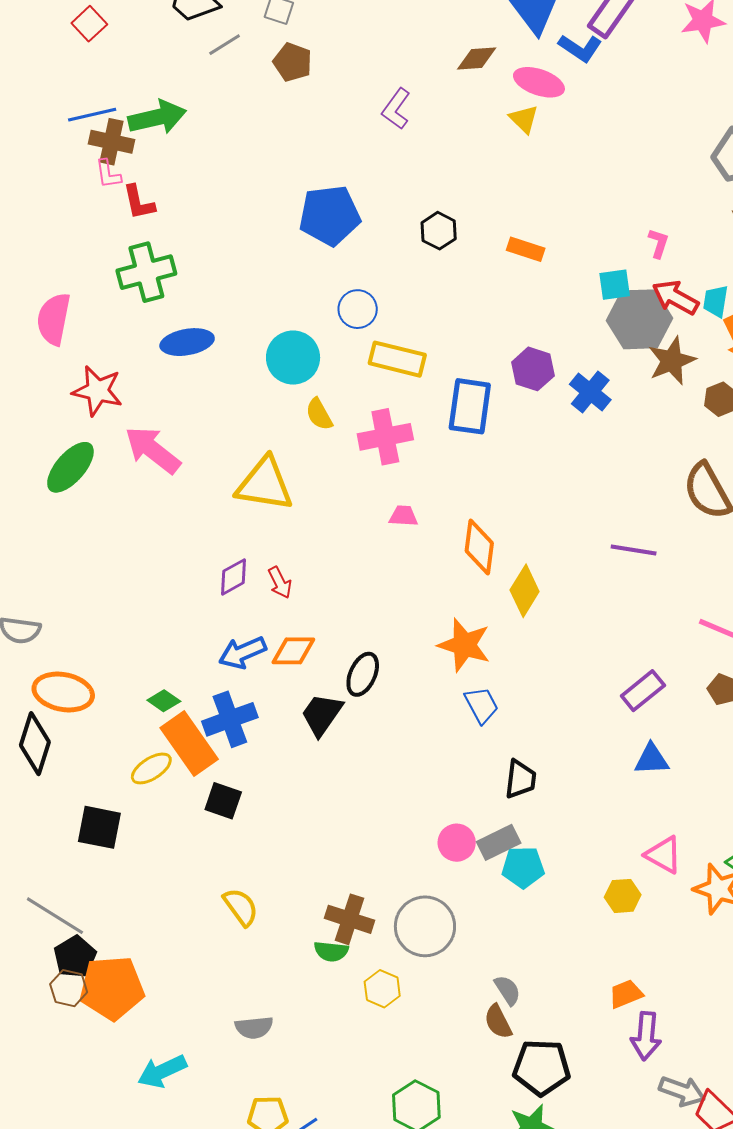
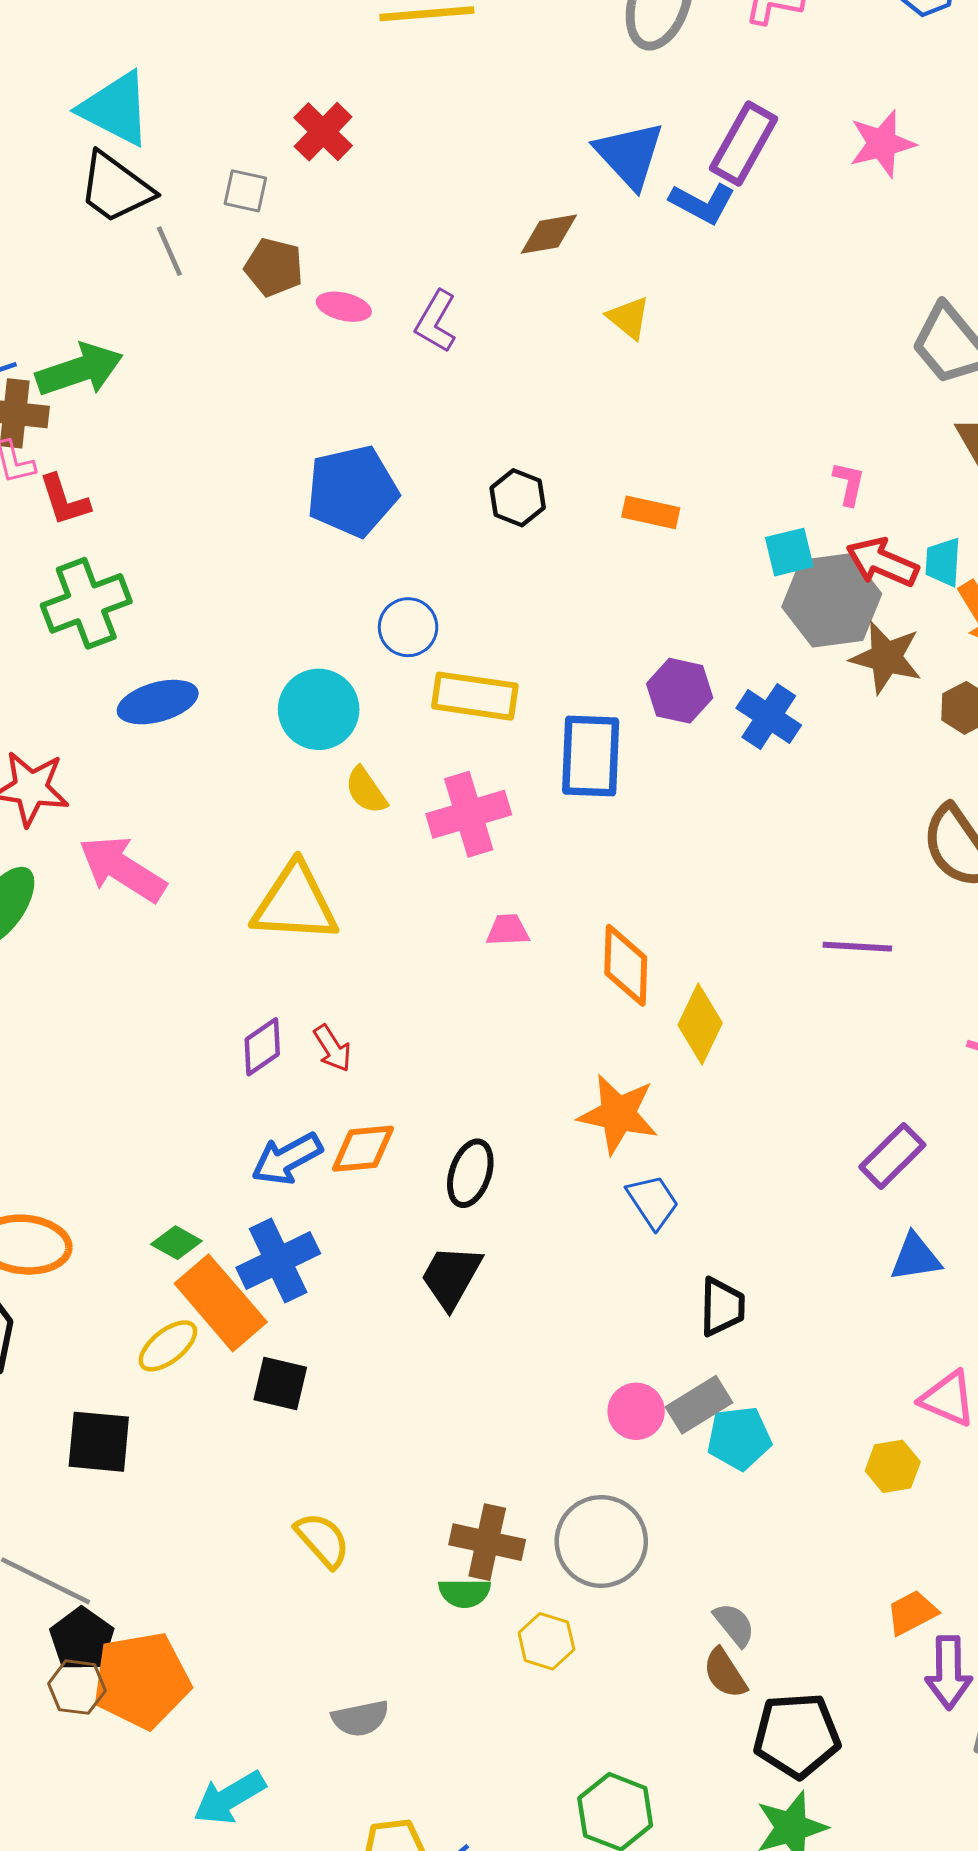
gray line: (225, 45) -> (169, 251), turned -76
pink ellipse: (539, 82) -> (344, 307), moved, size x0.7
brown star: (672, 361) -> (886, 658), turned -30
black trapezoid: (322, 714) -> (451, 1277), moved

